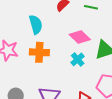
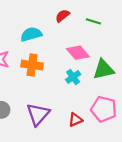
cyan semicircle: (36, 25) -> (31, 34), turned -96

